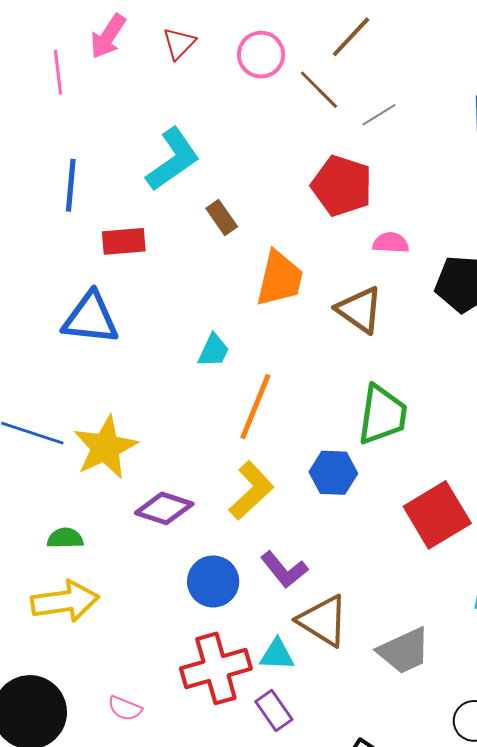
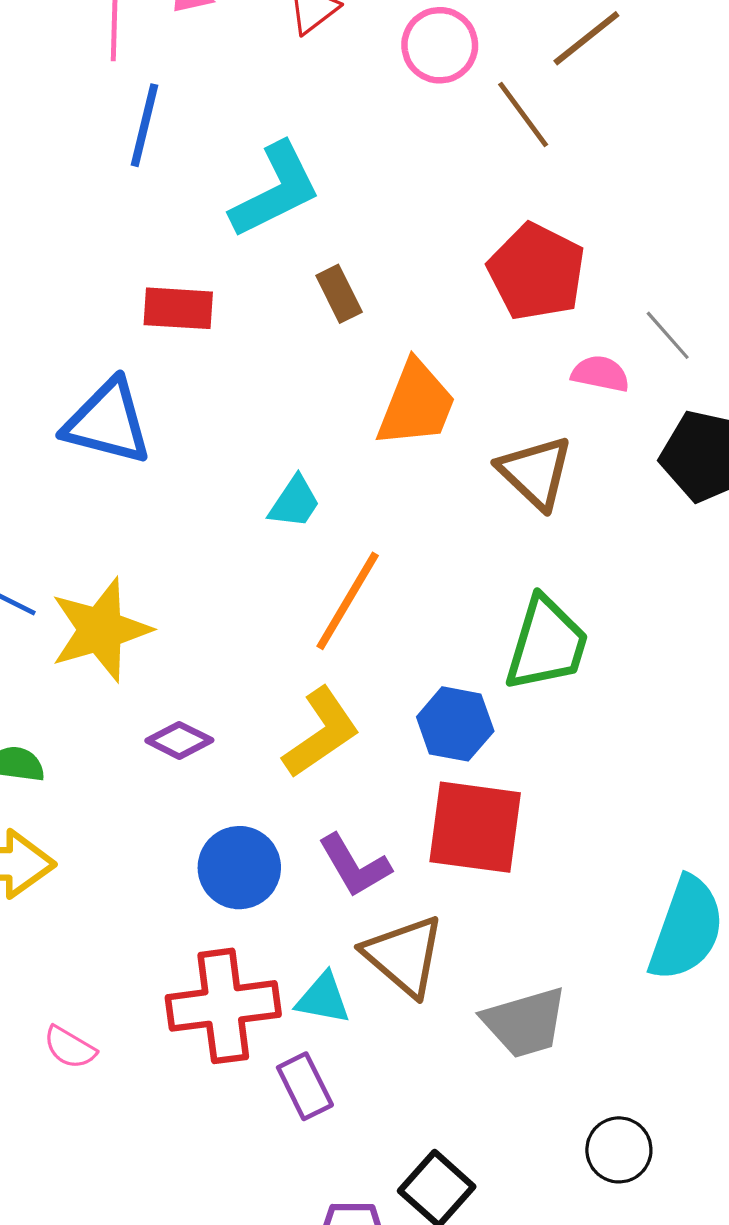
gray line: (379, 115) -> (668, 335), moved, turned 72
blue line: (71, 185) -> (144, 125), moved
purple diamond: (164, 508) -> (179, 740), size x0.7
red square: (437, 515) -> (475, 827), moved, turned 30

